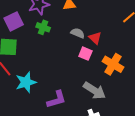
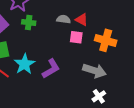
cyan star: (26, 82) -> (24, 64), moved
purple L-shape: (57, 100) -> (51, 69), moved

